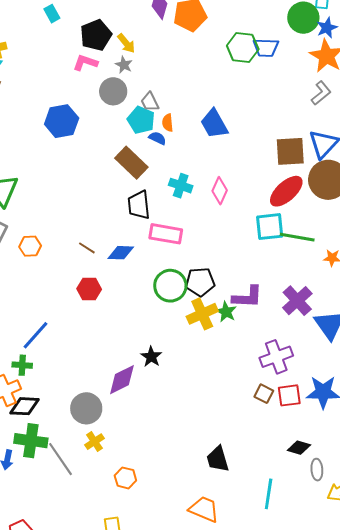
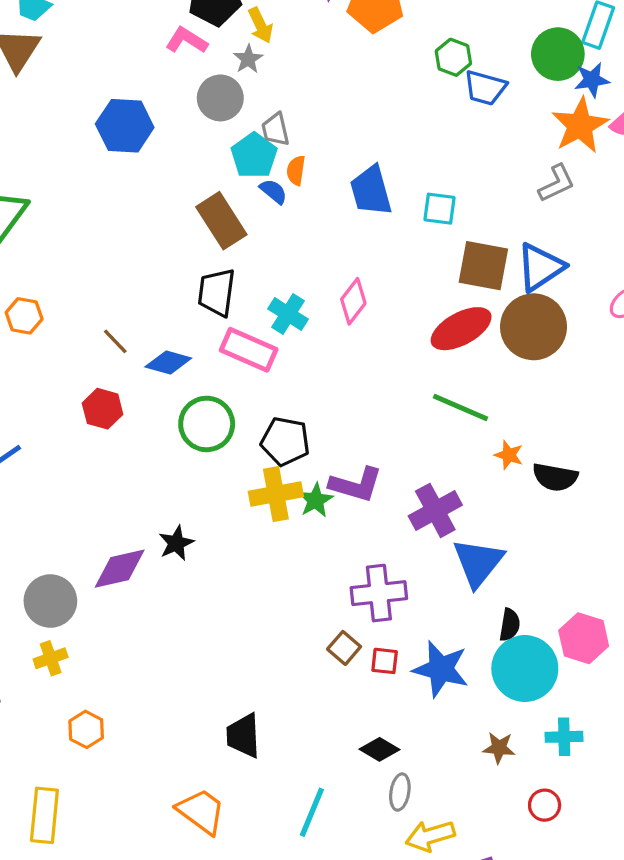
green hexagon: (243, 48) -> (453, 57), moved, size x0.7
cyan cross: (181, 186) -> (288, 314), moved
cyan square: (270, 227) -> (439, 209), moved, size x0.7
green circle: (170, 286) -> (207, 424), moved
red square: (289, 395) -> (385, 661), size x0.7

